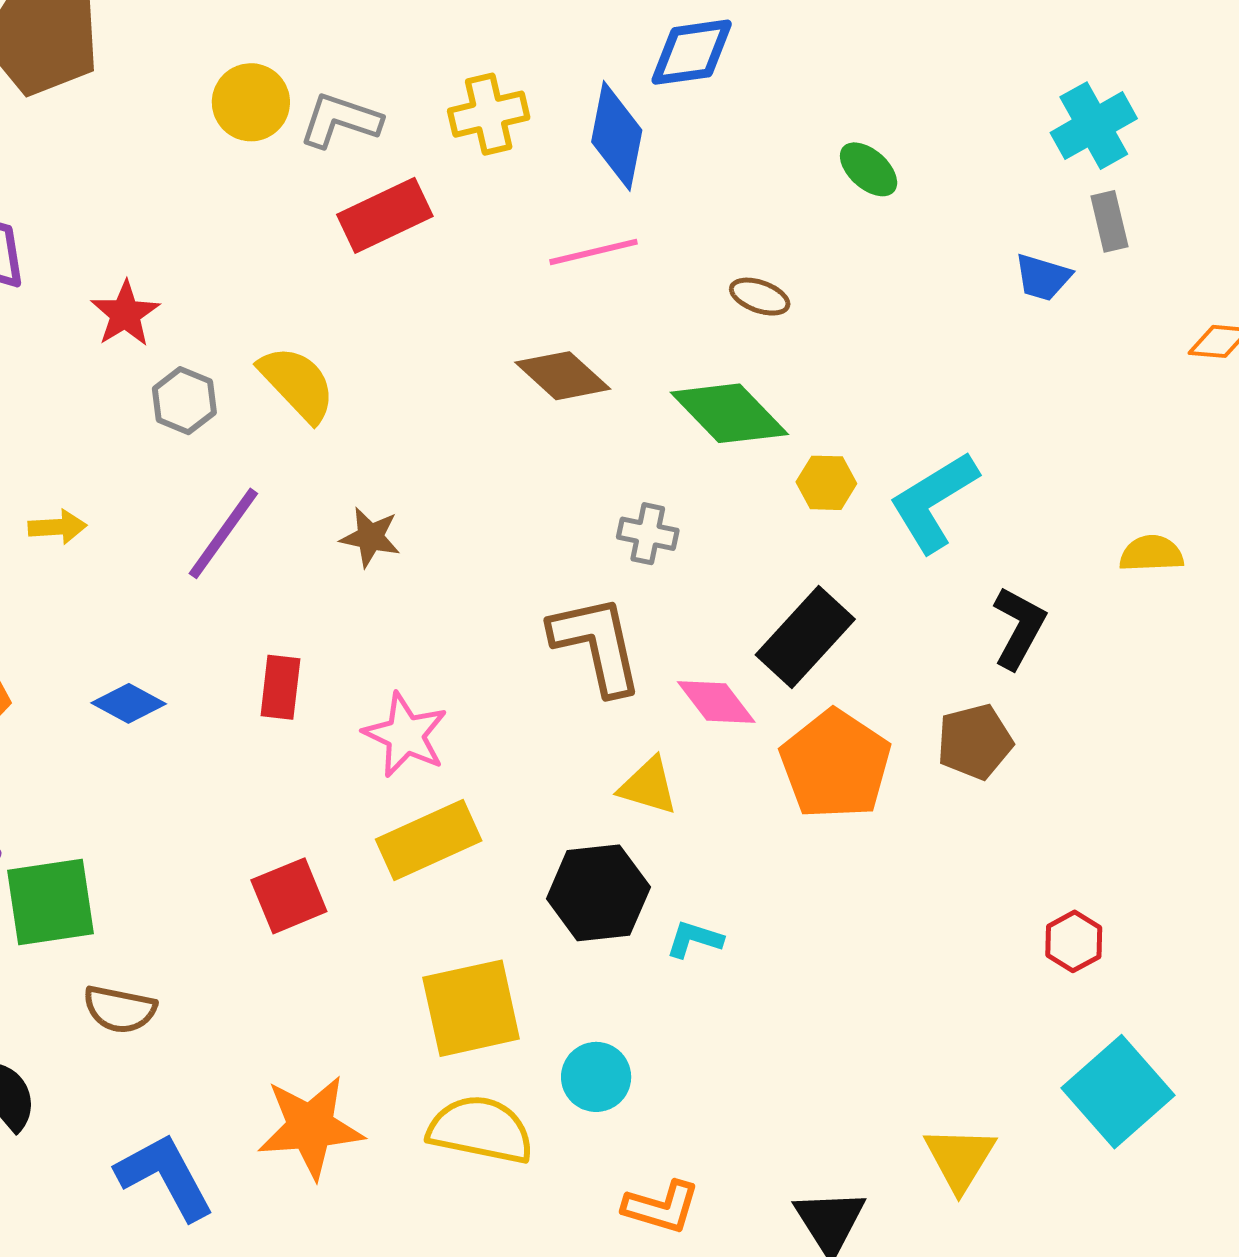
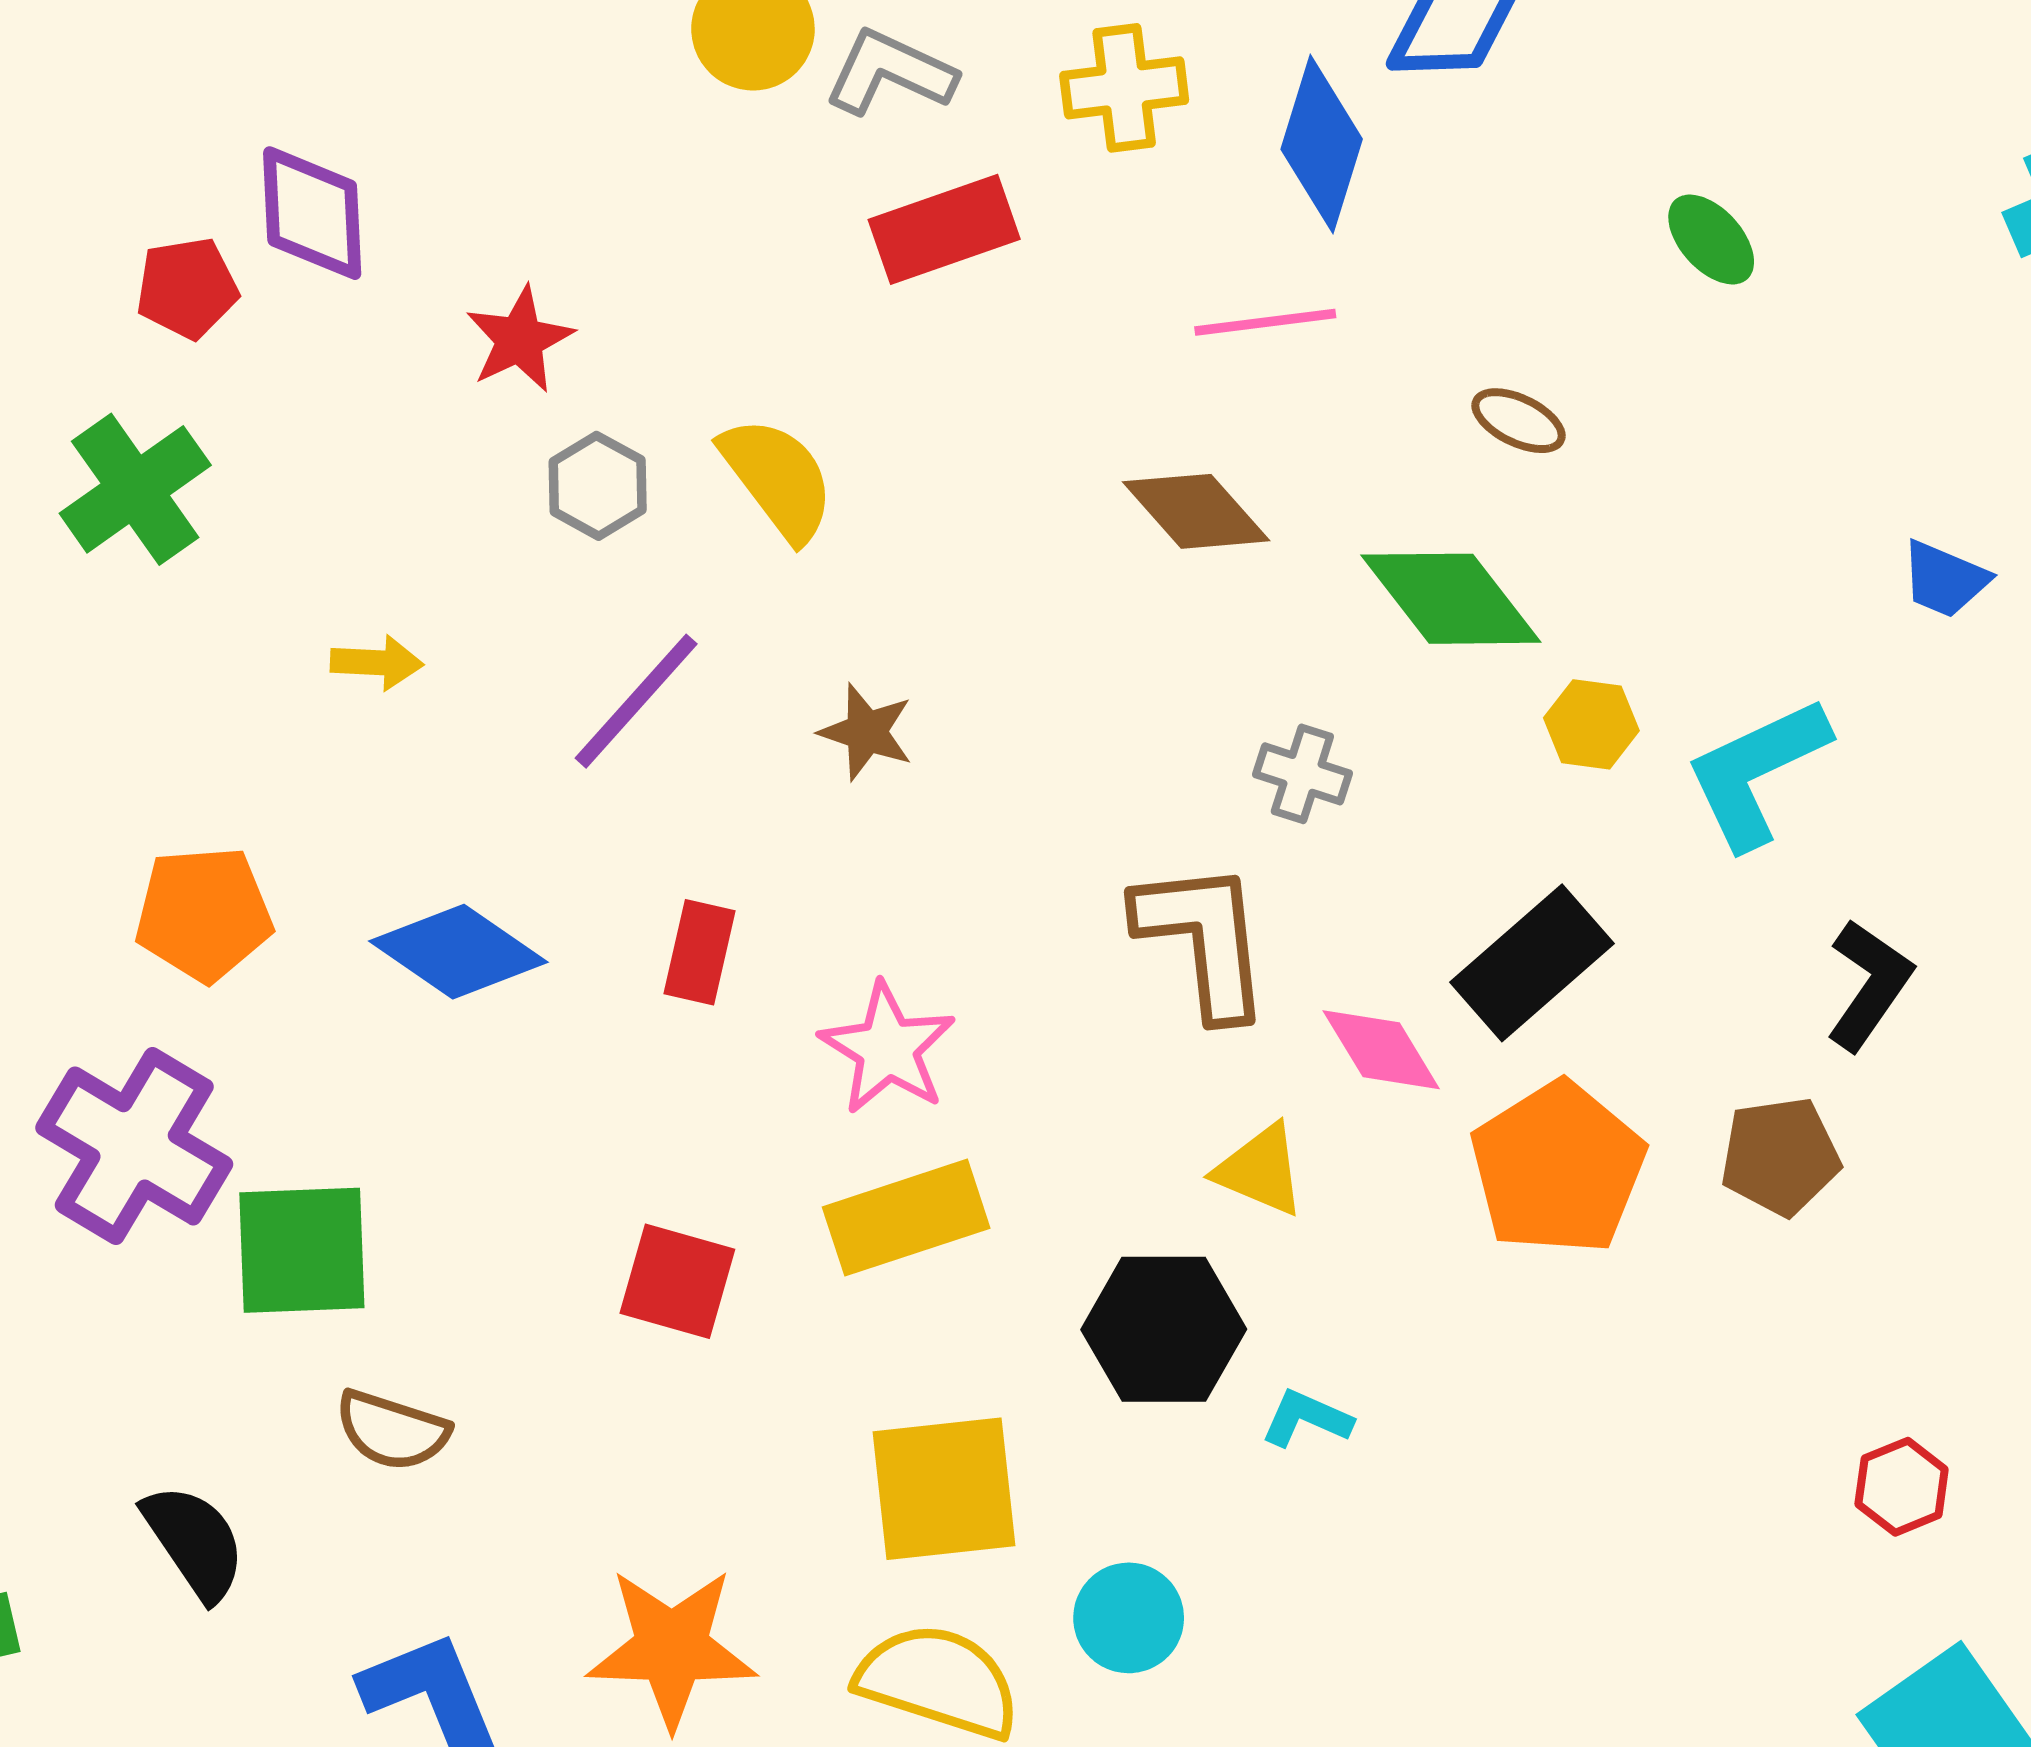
blue trapezoid: (1043, 277) -> (1945, 579), moved
blue diamond: (129, 703) -> (458, 952), size x1.5
red square: (289, 896) -> (677, 1281), turned 32

